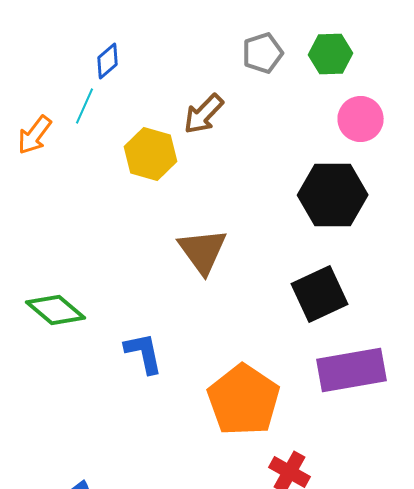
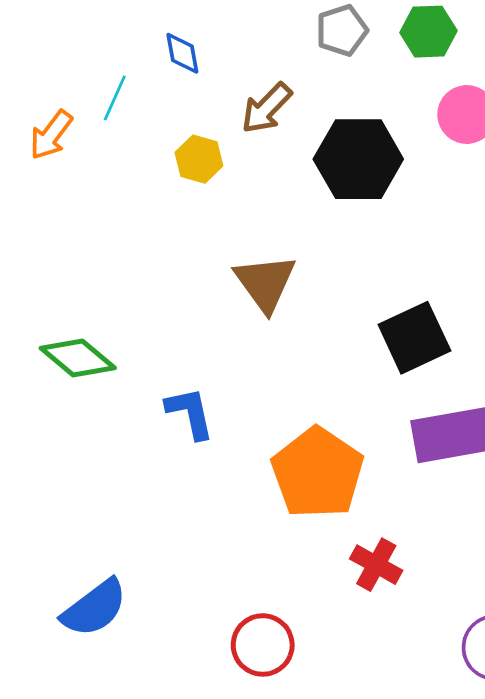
blue diamond: (108, 61) -> (182, 53), moved, turned -60
yellow hexagon: (151, 154) -> (199, 159), size x0.7
black hexagon: (333, 195) -> (358, 159), moved

